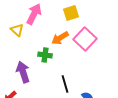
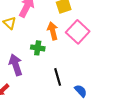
orange arrow: (60, 38) -> (53, 31), turned 108

